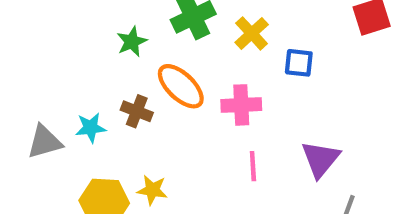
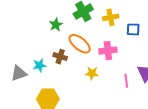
yellow cross: (252, 33) -> (111, 17), turned 35
pink line: (253, 166) -> (126, 81), moved
yellow star: (152, 190) -> (92, 73), moved

